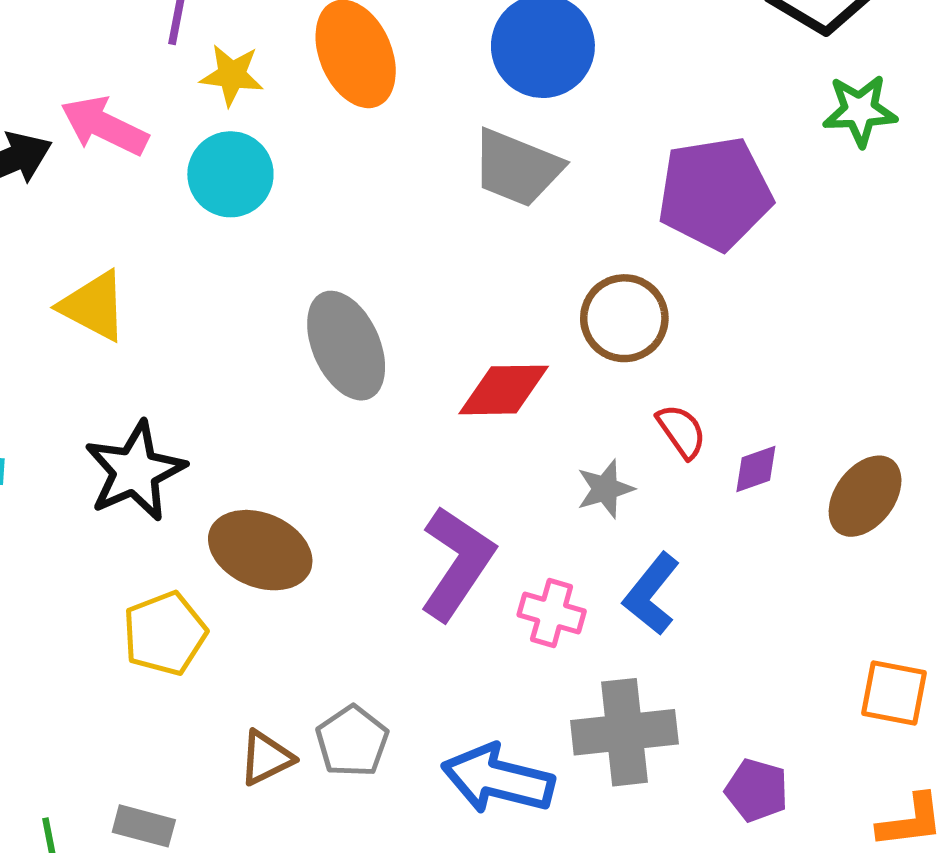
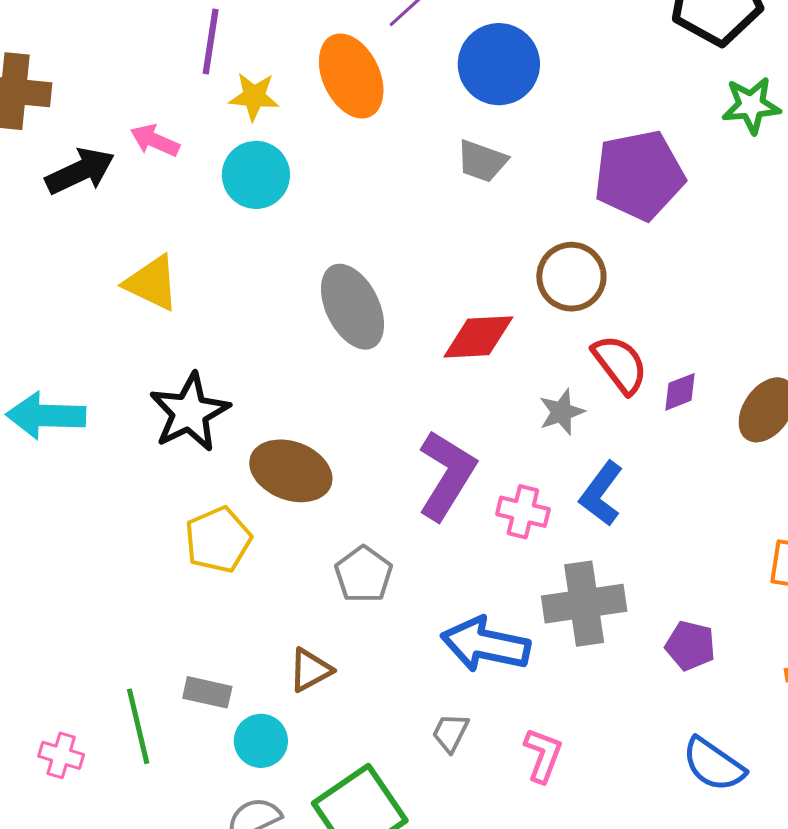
pink arrow: (104, 126) -> (155, 140), size x0.7
gray trapezoid: (517, 168) -> (482, 161), size x0.7
red semicircle: (681, 431) -> (620, 364), size x1.4
gray pentagon: (352, 741) -> (364, 574), moved
brown triangle: (266, 758) -> (310, 670), moved

